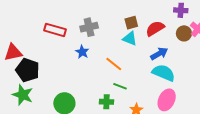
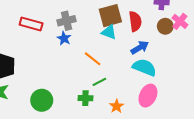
brown square: (131, 23) -> (110, 16), size x1.6
red semicircle: (155, 28) -> (135, 21), turned 114
blue star: (82, 52) -> (64, 38), moved
green line: (120, 86) -> (99, 82), turned -48

